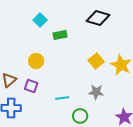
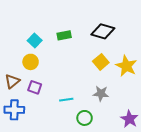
black diamond: (98, 18) -> (103, 31), moved
cyan square: (40, 20) -> (35, 41), moved
yellow circle: (36, 61) -> (31, 62), moved

